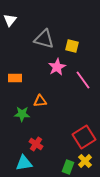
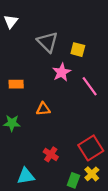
gray triangle: (44, 39) -> (48, 42), turned 30
green star: (22, 114) -> (12, 123), moved
red cross: (36, 144) -> (51, 154), moved

